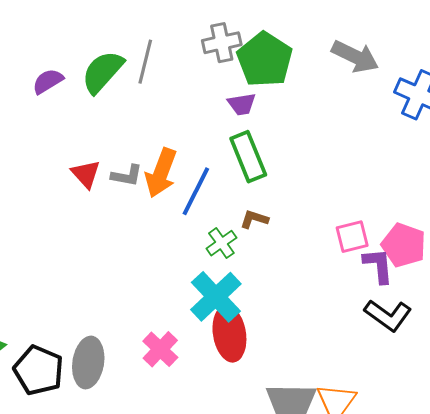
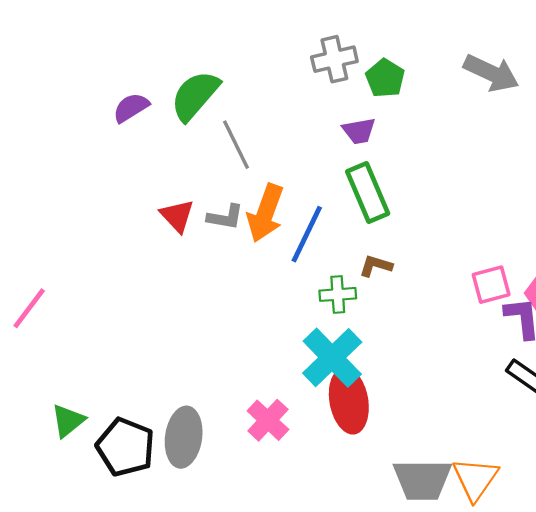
green pentagon: (265, 60) -> (385, 78), size x0.6
gray line: (145, 62) -> (236, 145), moved, turned -39
green cross: (221, 243) -> (338, 294), turned 32

